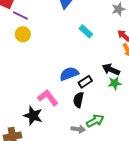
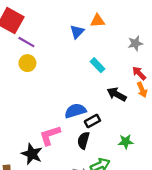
black arrow: (111, 70) -> (117, 94), moved
green star: (115, 83) -> (126, 142), moved
pink L-shape: (48, 98) -> (50, 135), turned -75

